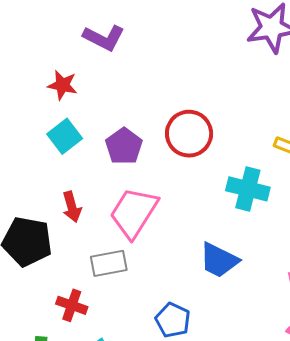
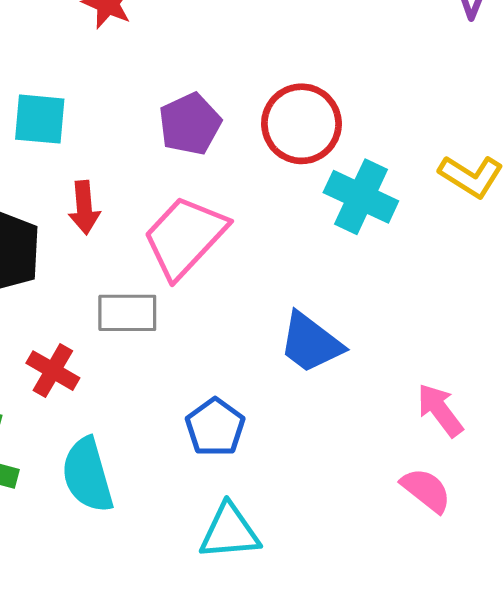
cyan square: (65, 136) -> (40, 119), moved, turned 32
cyan cross: (248, 189) -> (361, 197), moved

